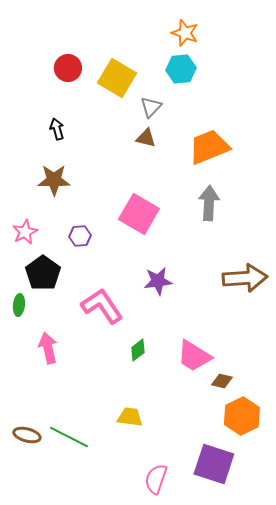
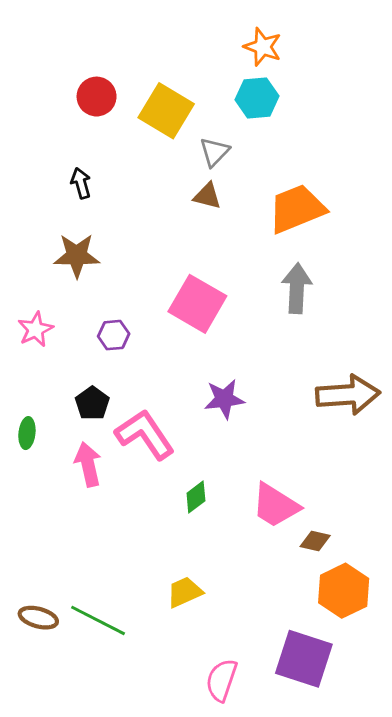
black pentagon: (43, 273) -> (92, 403), moved, size x0.7
pink arrow: (48, 348) -> (88, 464), moved
yellow trapezoid: (130, 417) -> (185, 592), turned -32

